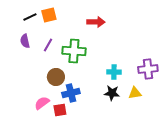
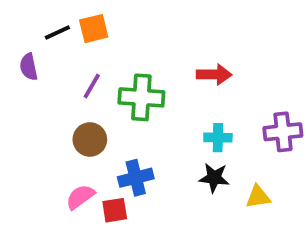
red arrow: (96, 22) -> (214, 74), moved
purple semicircle: (25, 41) -> (29, 67), moved
brown circle: (56, 77) -> (90, 139), moved
yellow triangle: (135, 93) -> (258, 197), moved

